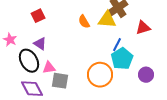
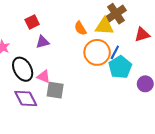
purple triangle: (40, 44) -> (43, 42), moved, turned -48
pink triangle: (49, 68) -> (44, 77), turned 32
orange circle: (100, 75) -> (97, 52), moved

